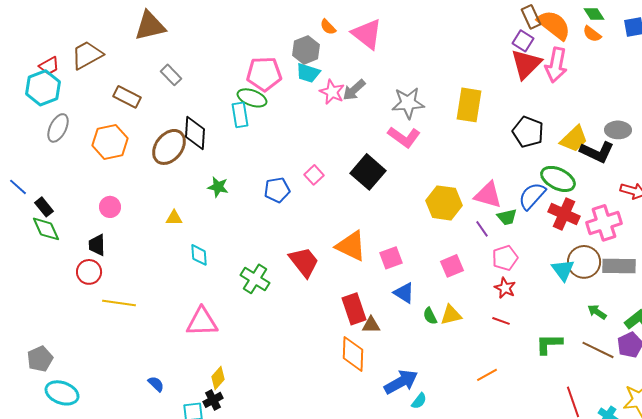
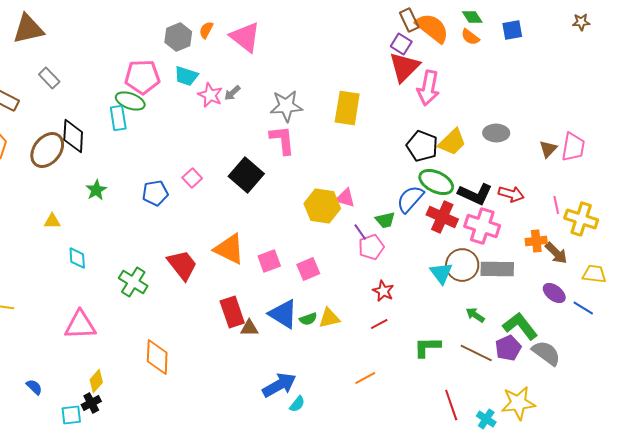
orange semicircle: (328, 27) -> (206, 30), turned 72
gray hexagon: (306, 50) -> (178, 37), moved
pink arrow: (556, 65) -> (428, 88), moved
gray arrow: (354, 90) -> (232, 93), size x0.7
black pentagon: (528, 132) -> (422, 146), moved
pink L-shape: (404, 137) -> (282, 140), turned -132
black L-shape: (597, 152) -> (475, 194), moved
green star: (218, 187) -> (96, 190), turned 30
pink triangle: (488, 195) -> (345, 198), moved, size x0.7
pink cross: (604, 223) -> (482, 226), turned 36
pink pentagon: (505, 258) -> (371, 247), moved
pink square: (452, 266) -> (308, 269), moved
blue triangle: (404, 293) -> (283, 314), moved, size x1.4
green semicircle: (430, 316) -> (308, 319), turned -84
red line: (501, 321) -> (379, 324), turned -48
orange diamond: (353, 354) -> (157, 357), moved

